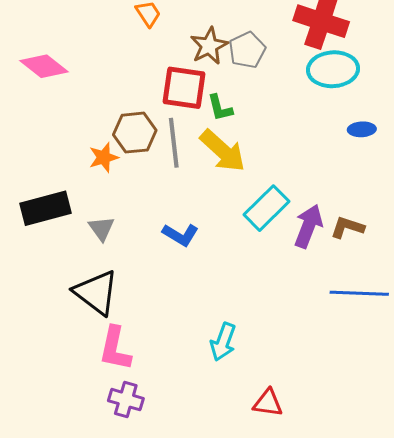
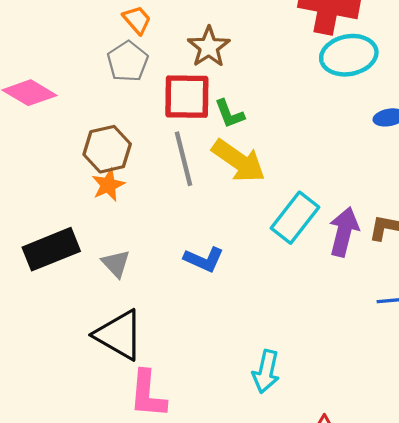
gray pentagon: (247, 50) -> (128, 61), moved
brown hexagon: (135, 133) -> (107, 149), moved

